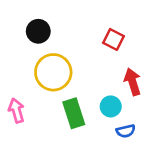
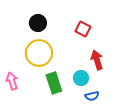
black circle: (38, 31) -> (38, 23), moved

